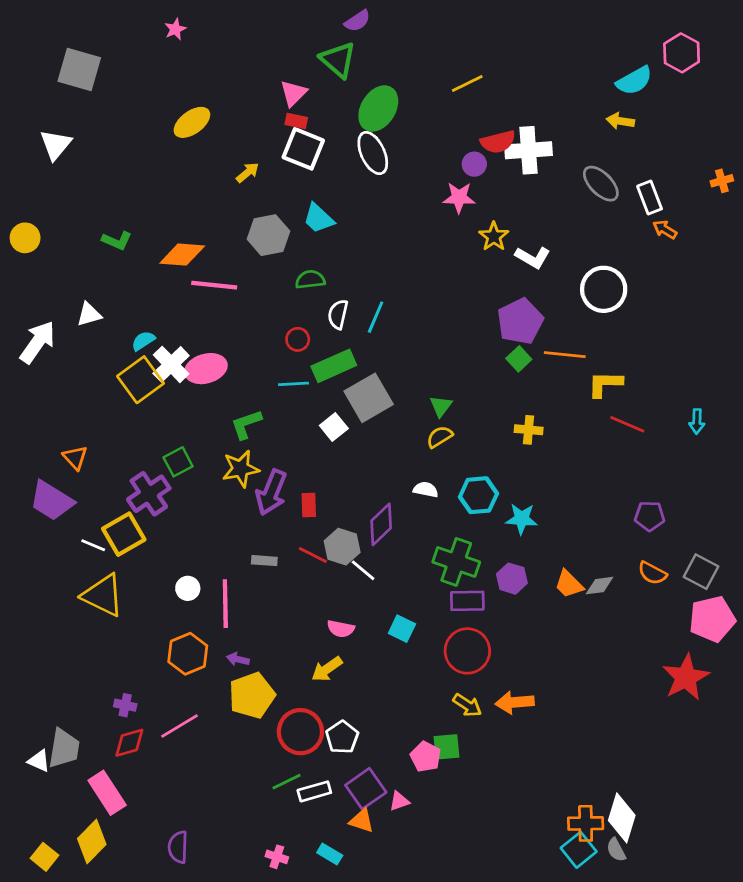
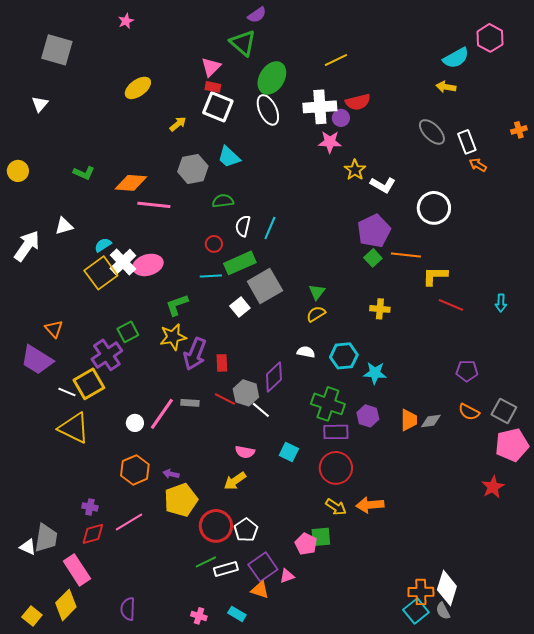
white triangle: (56, 145) -> (40, 104), size x0.7
white cross: (529, 150) -> (320, 107), moved
orange trapezoid: (569, 584) -> (409, 420), turned -135
pink line: (225, 604) -> (162, 414), moved, turned 36
red star: (686, 677) -> (493, 487), size x0.7

